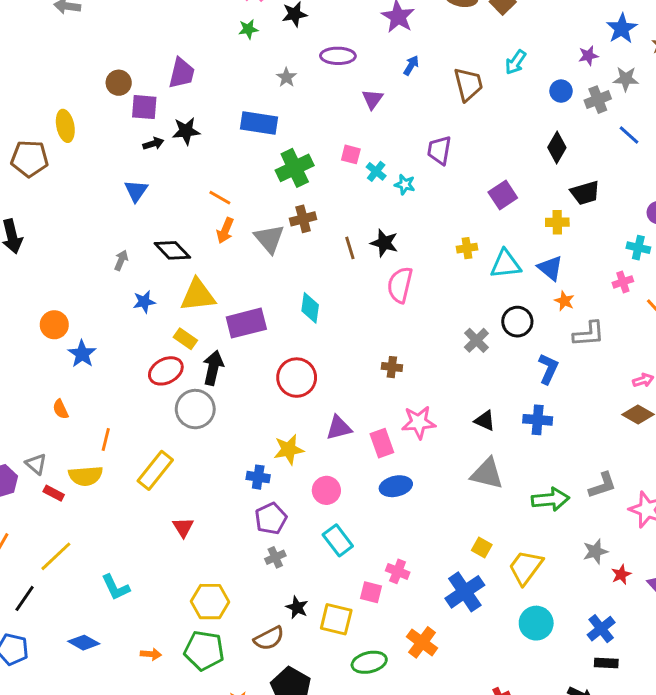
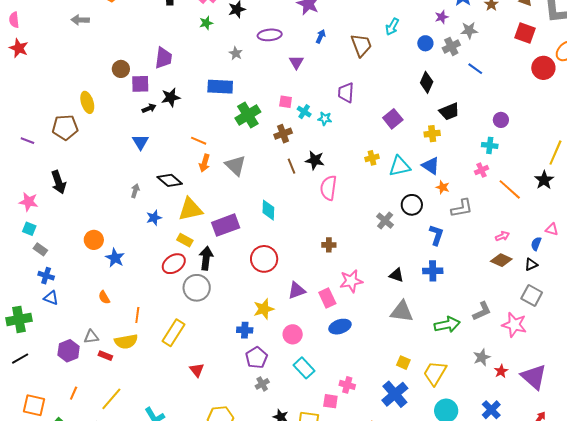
brown cross: (303, 219) -> (283, 134), moved
gray triangle: (36, 464) -> (91, 337), turned -42

